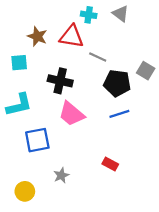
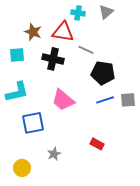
gray triangle: (121, 14) -> (106, 12), turned 42
gray square: (146, 71) -> (128, 100), moved, turned -35
black cross: (60, 81) -> (53, 59), moved

